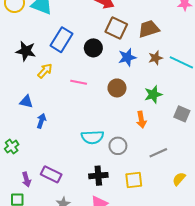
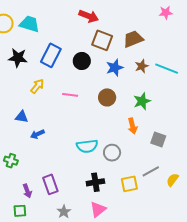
black star: (26, 51) -> (18, 58), moved
gray square: (182, 114) -> (158, 139), moved
blue arrow: (41, 121) -> (37, 134), turned -128
green cross: (12, 147) -> (11, 161), turned -32
gray line: (158, 153) -> (151, 171), moved
purple rectangle: (51, 174) -> (50, 184), turned 48

